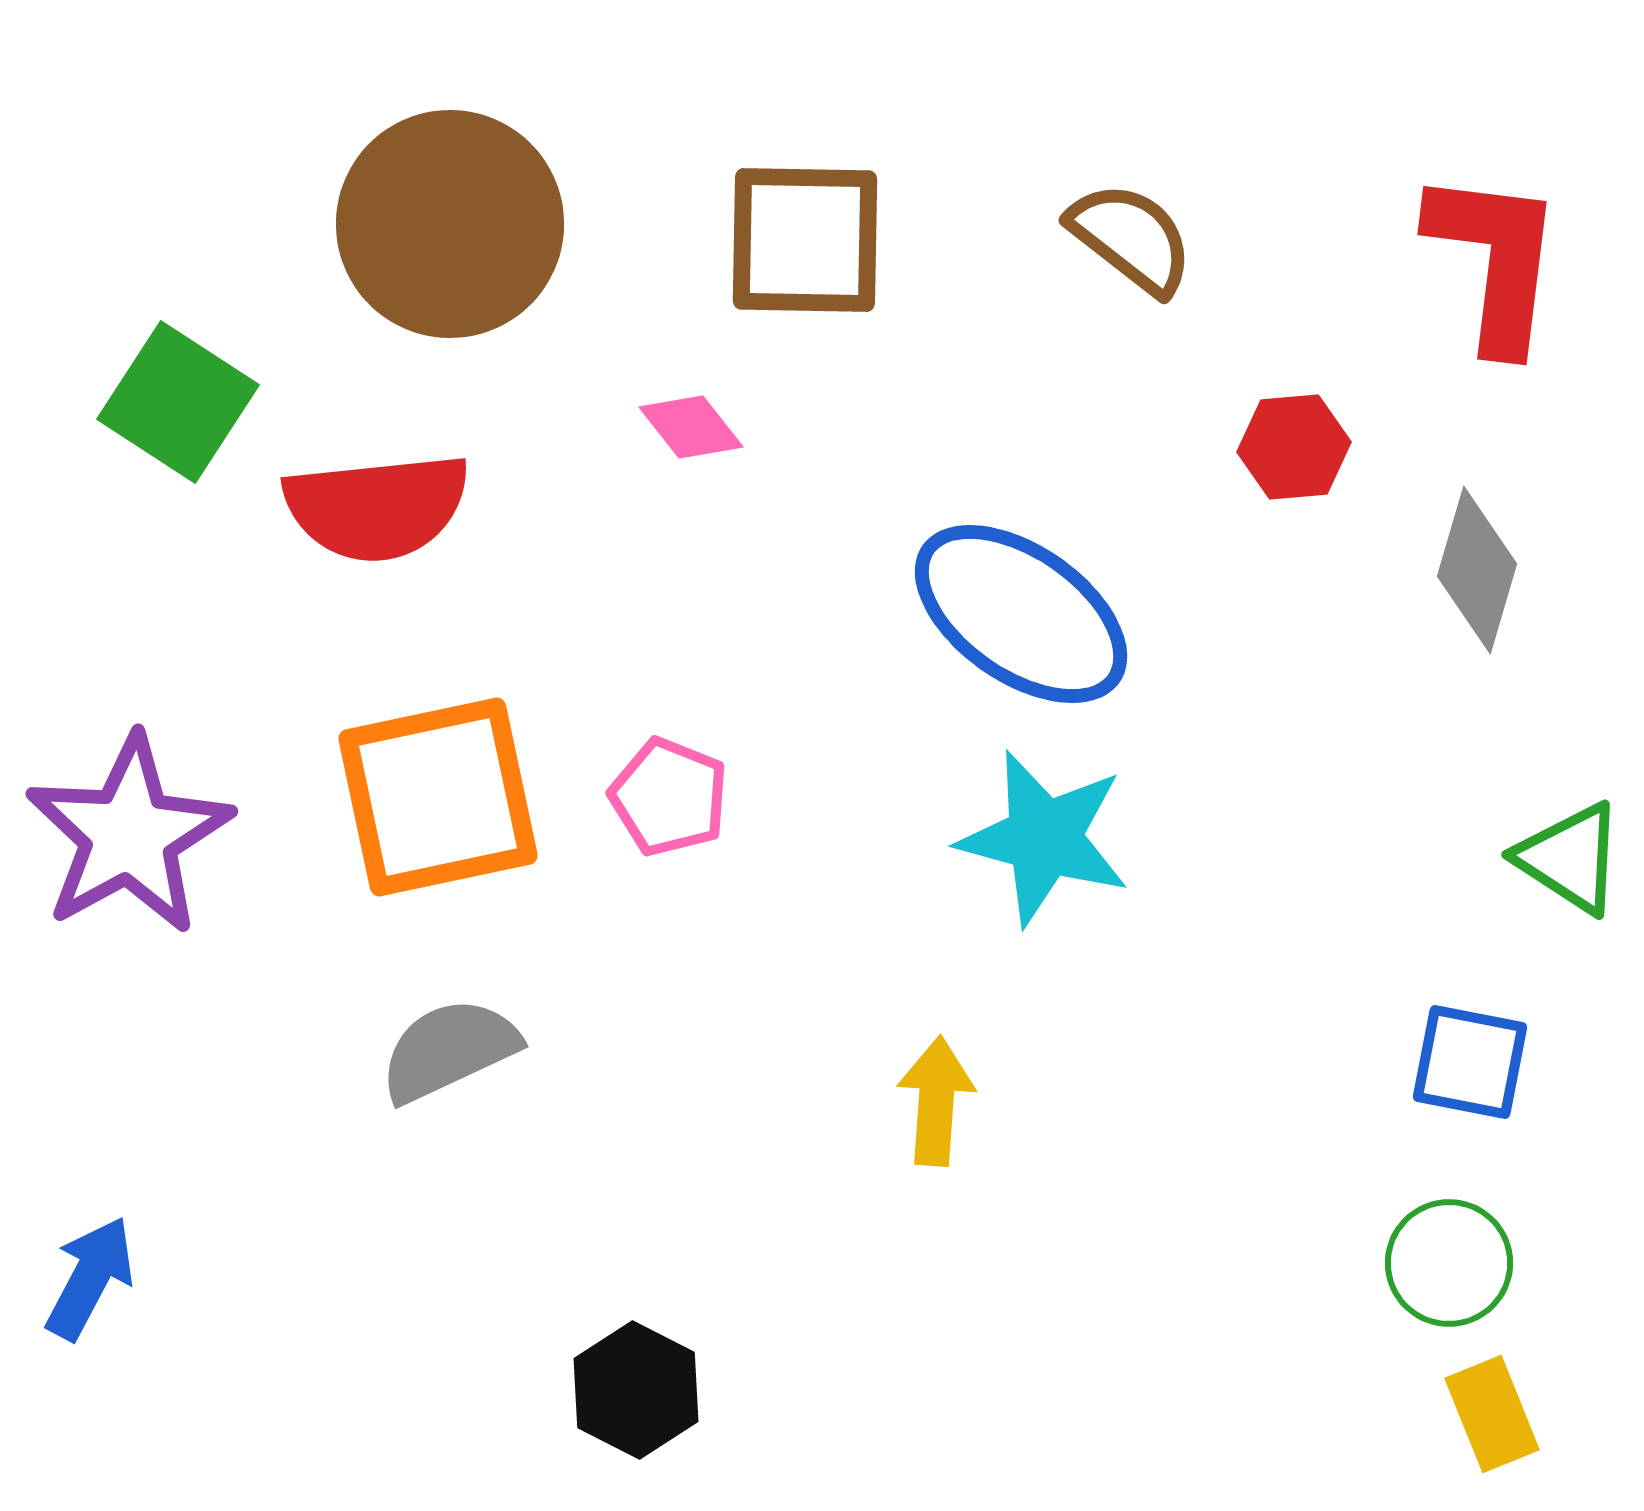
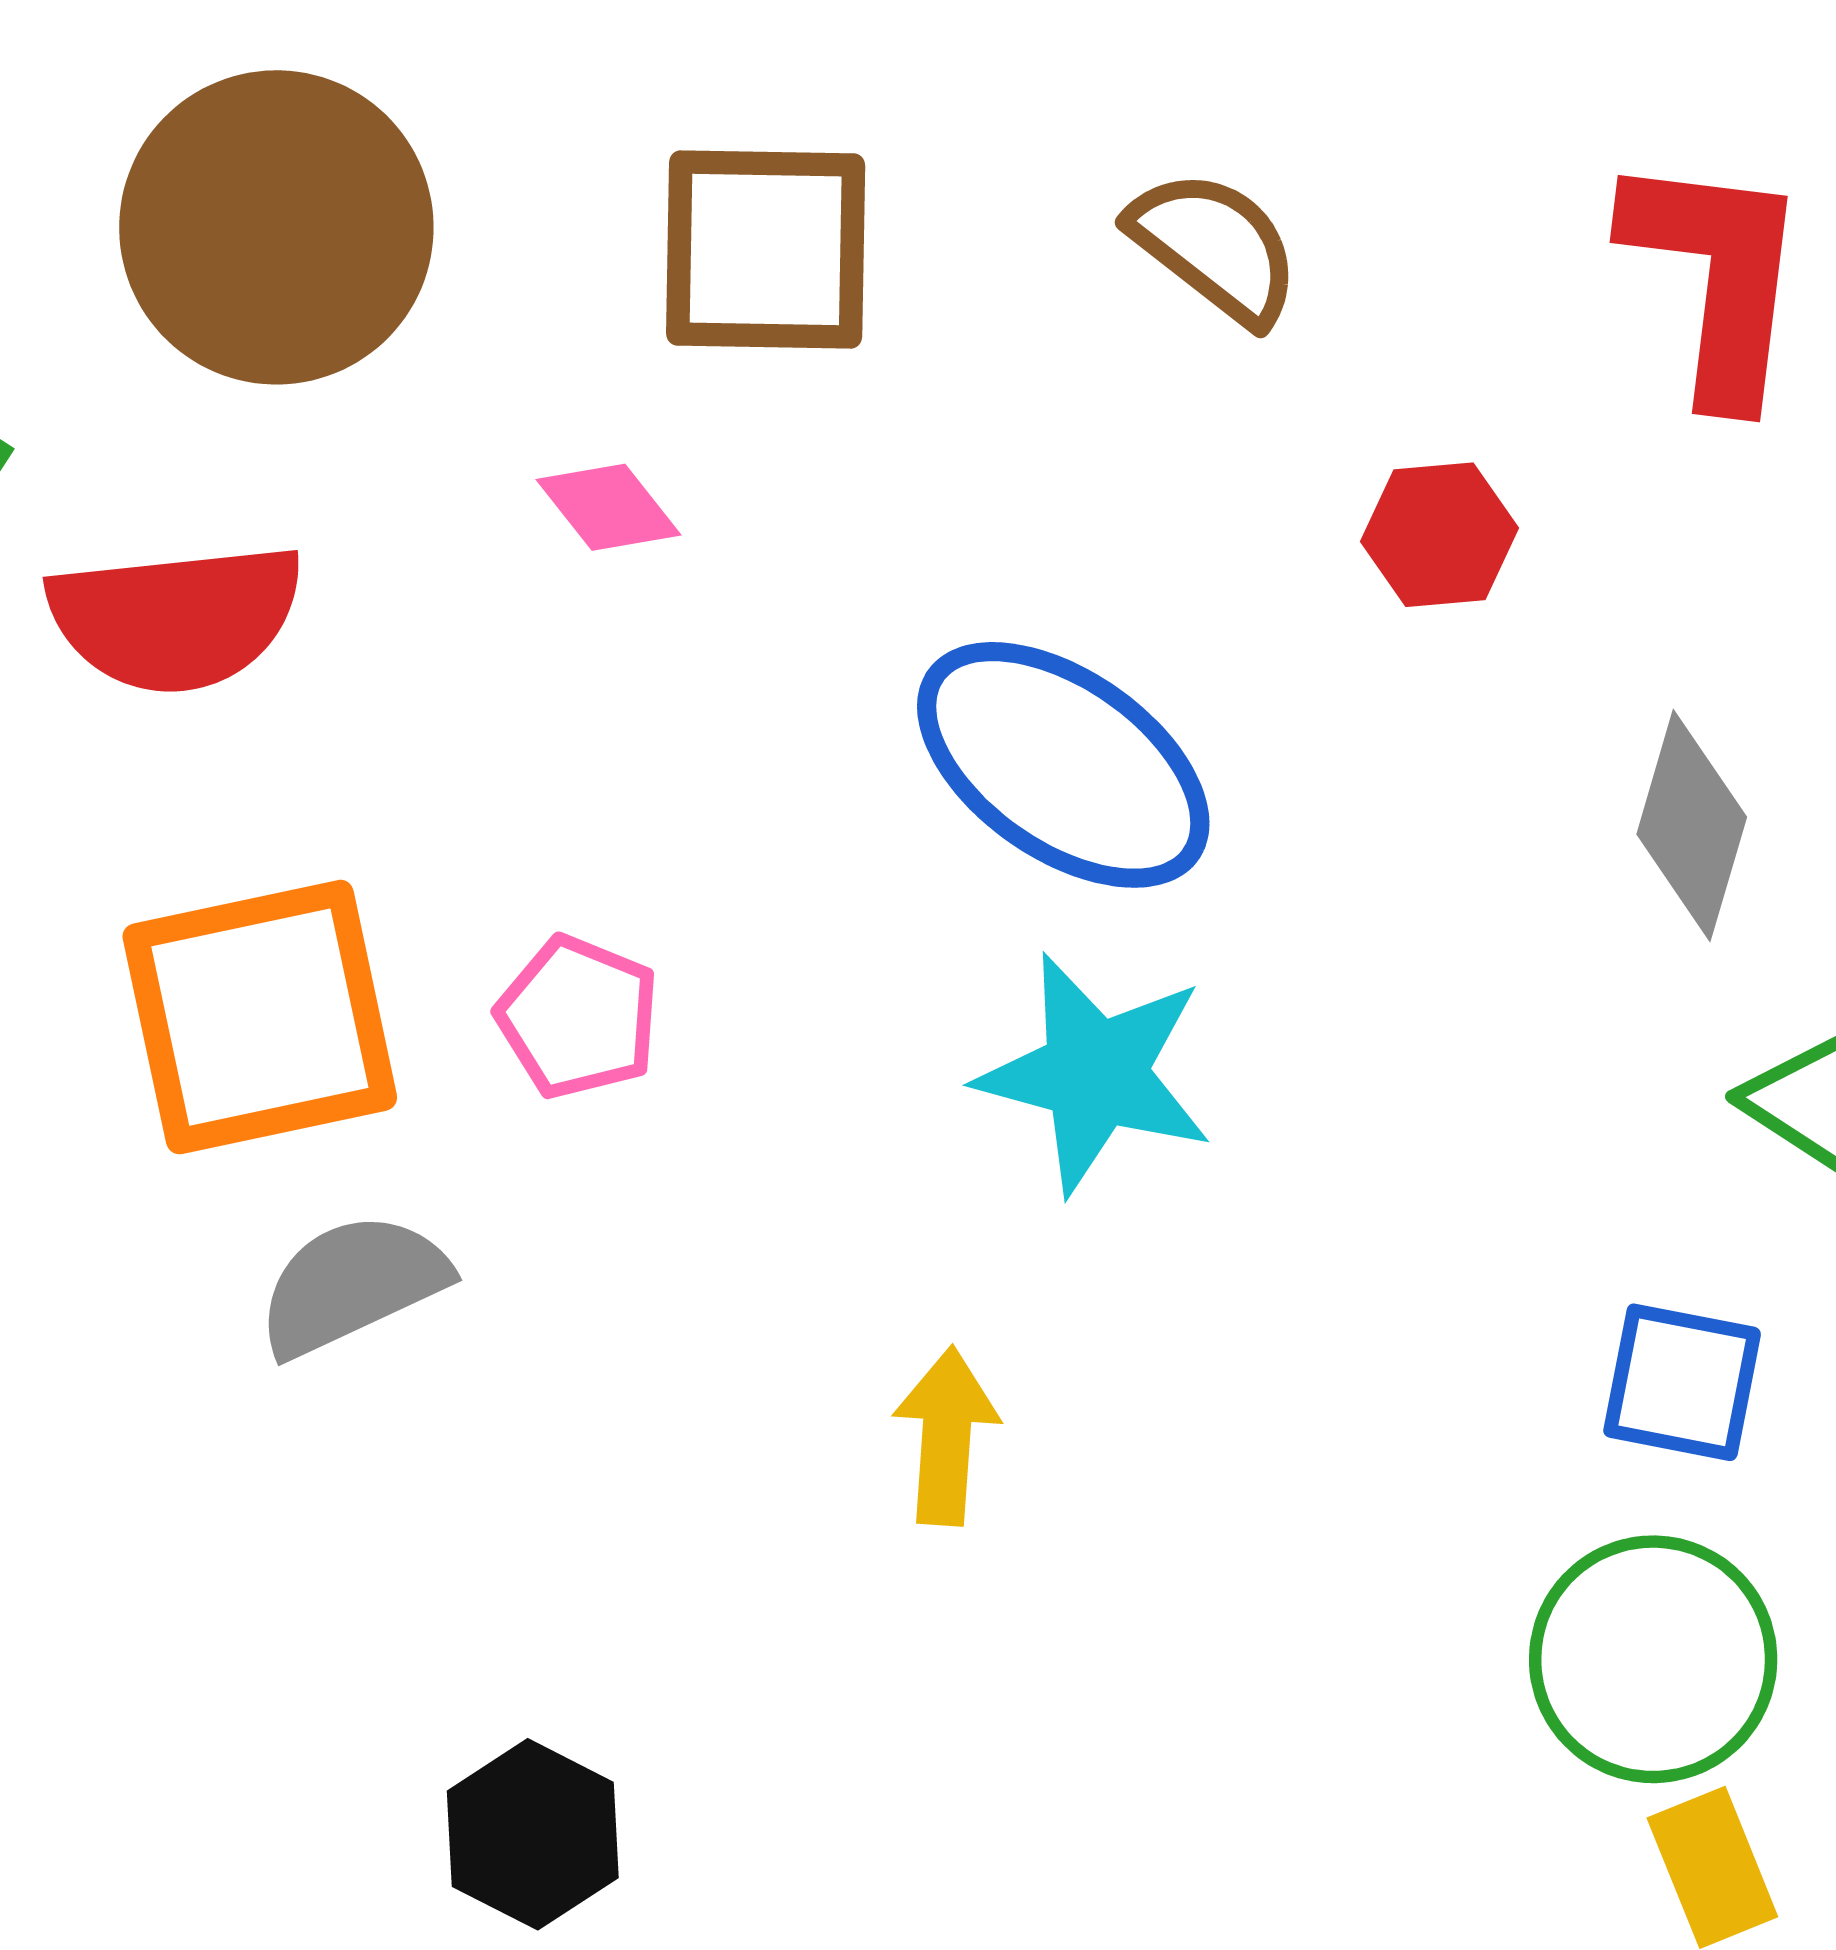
gray diamond: (1477, 570) -> (1692, 826), moved
gray semicircle: (449, 1050) -> (352, 1284), moved
green circle: (1449, 1263) -> (1653, 1659), size x1.4

